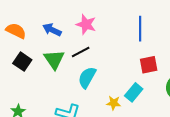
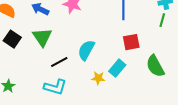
black line: (81, 52) -> (59, 62), moved
cyan semicircle: (87, 77) -> (86, 50), moved

